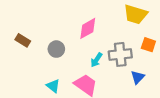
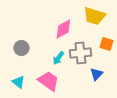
pink diamond: (88, 28) -> (63, 29), moved

